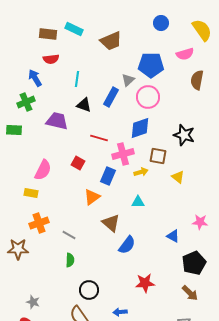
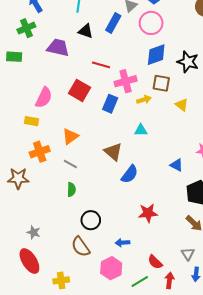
blue diamond: (140, 128) -> (156, 55), moved
red square: (78, 163) -> (80, 90), size x1.5
orange triangle: (92, 197) -> (70, 136), moved

